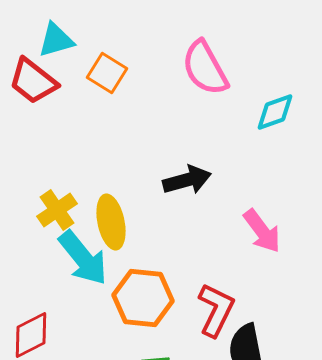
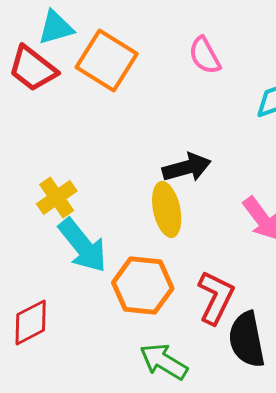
pink semicircle: (205, 68) -> (205, 55), size x0.7
orange square: (107, 73) -> (107, 60), size x1.5
yellow ellipse: (111, 222) -> (167, 209), moved

